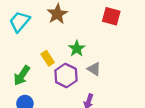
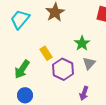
green star: (77, 49) -> (82, 43), moved
gray triangle: (94, 69) -> (89, 63), turned 40

